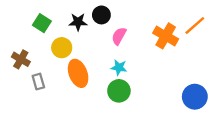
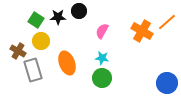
black circle: (101, 15) -> (79, 11), moved
black star: (78, 22) -> (58, 17), moved
yellow circle: (62, 48) -> (41, 41), moved
gray rectangle: (38, 82) -> (33, 70), size x1.6

